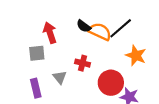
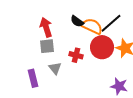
gray square: (37, 53) -> (47, 46), moved
red circle: (111, 83) -> (102, 47), moved

